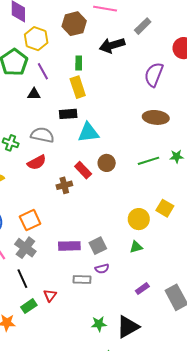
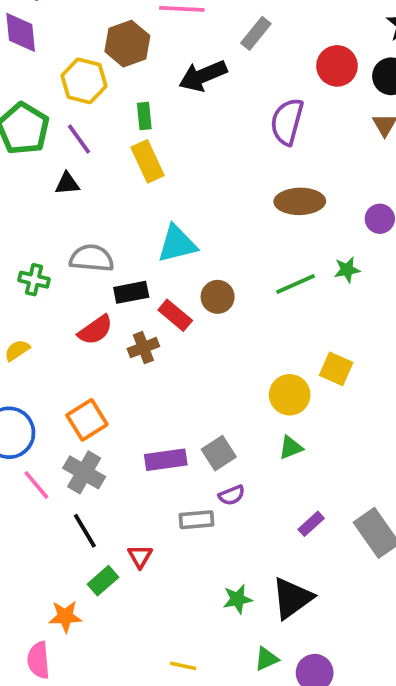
yellow hexagon: (36, 39) -> (84, 81), moved
black rectangle: (68, 114) -> (131, 292), moved
red semicircle: (37, 162) -> (95, 330), moved

